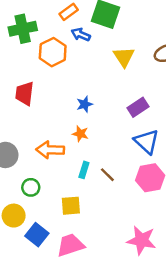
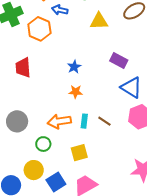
yellow triangle: (124, 57) -> (99, 21), turned -48
purple rectangle: (138, 107) -> (119, 61), turned 72
orange arrow: (50, 150) -> (59, 121), moved
blue square: (37, 235) -> (56, 182), turned 30

